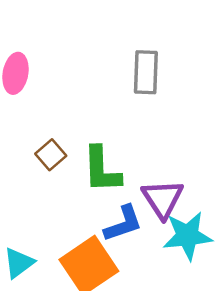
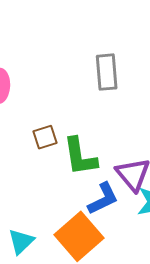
brown square: (51, 155) -> (45, 137), moved, turned 30

